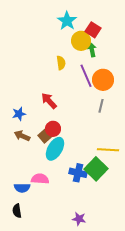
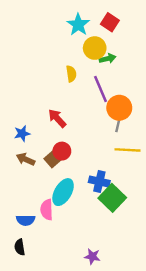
red square: (93, 30) -> (110, 22), moved
green arrow: (92, 50) -> (108, 59), turned 88
orange circle: (103, 80) -> (119, 108), moved
cyan ellipse: (55, 149) -> (63, 192), moved
yellow line: (108, 150) -> (127, 150), moved
blue cross: (78, 173) -> (99, 182), moved
pink semicircle: (40, 179) -> (47, 210), turned -96

